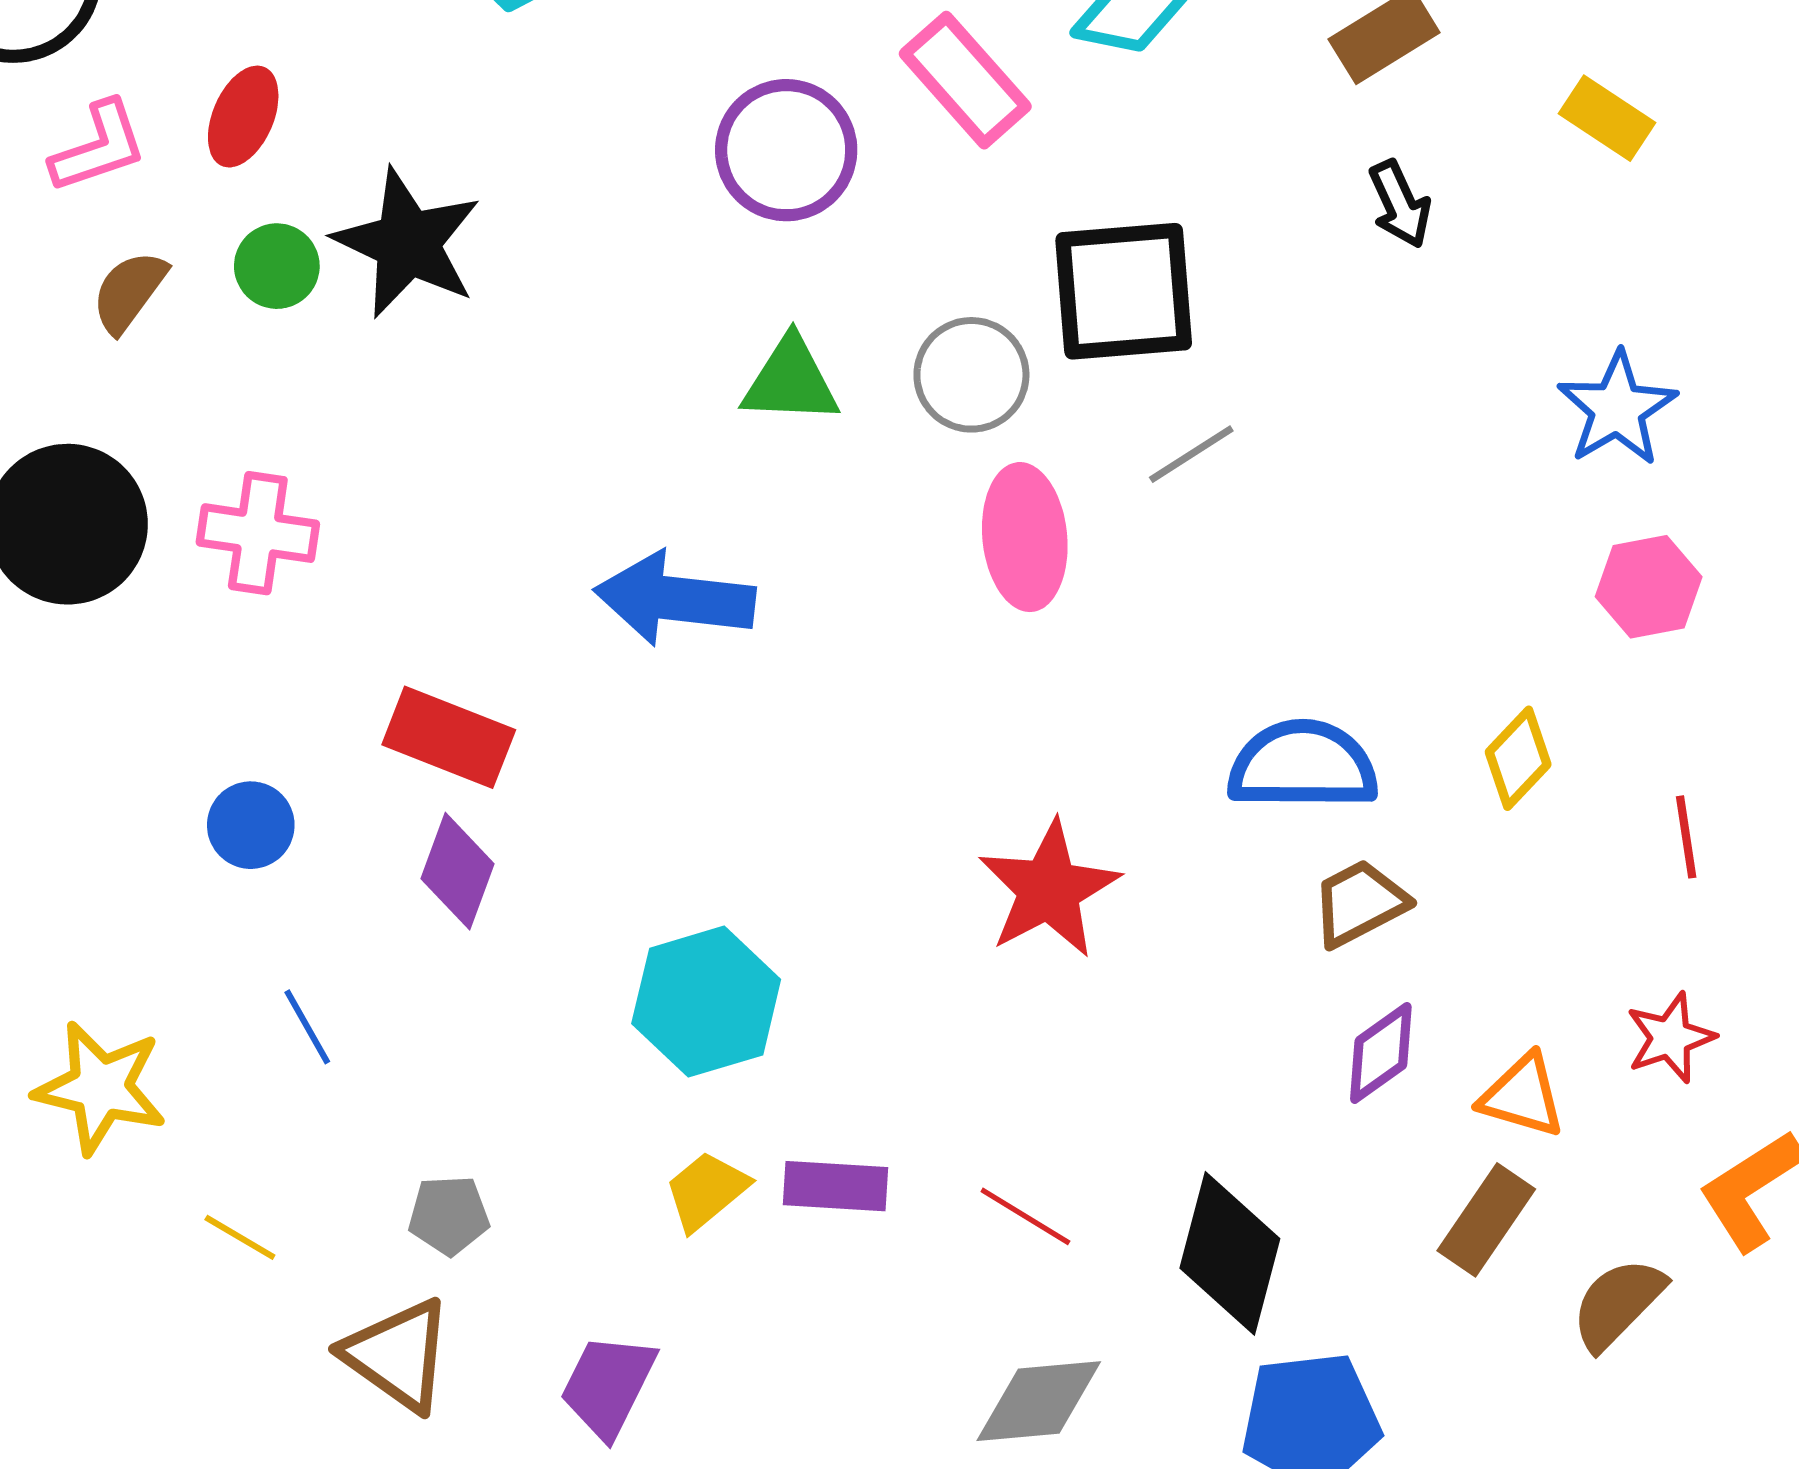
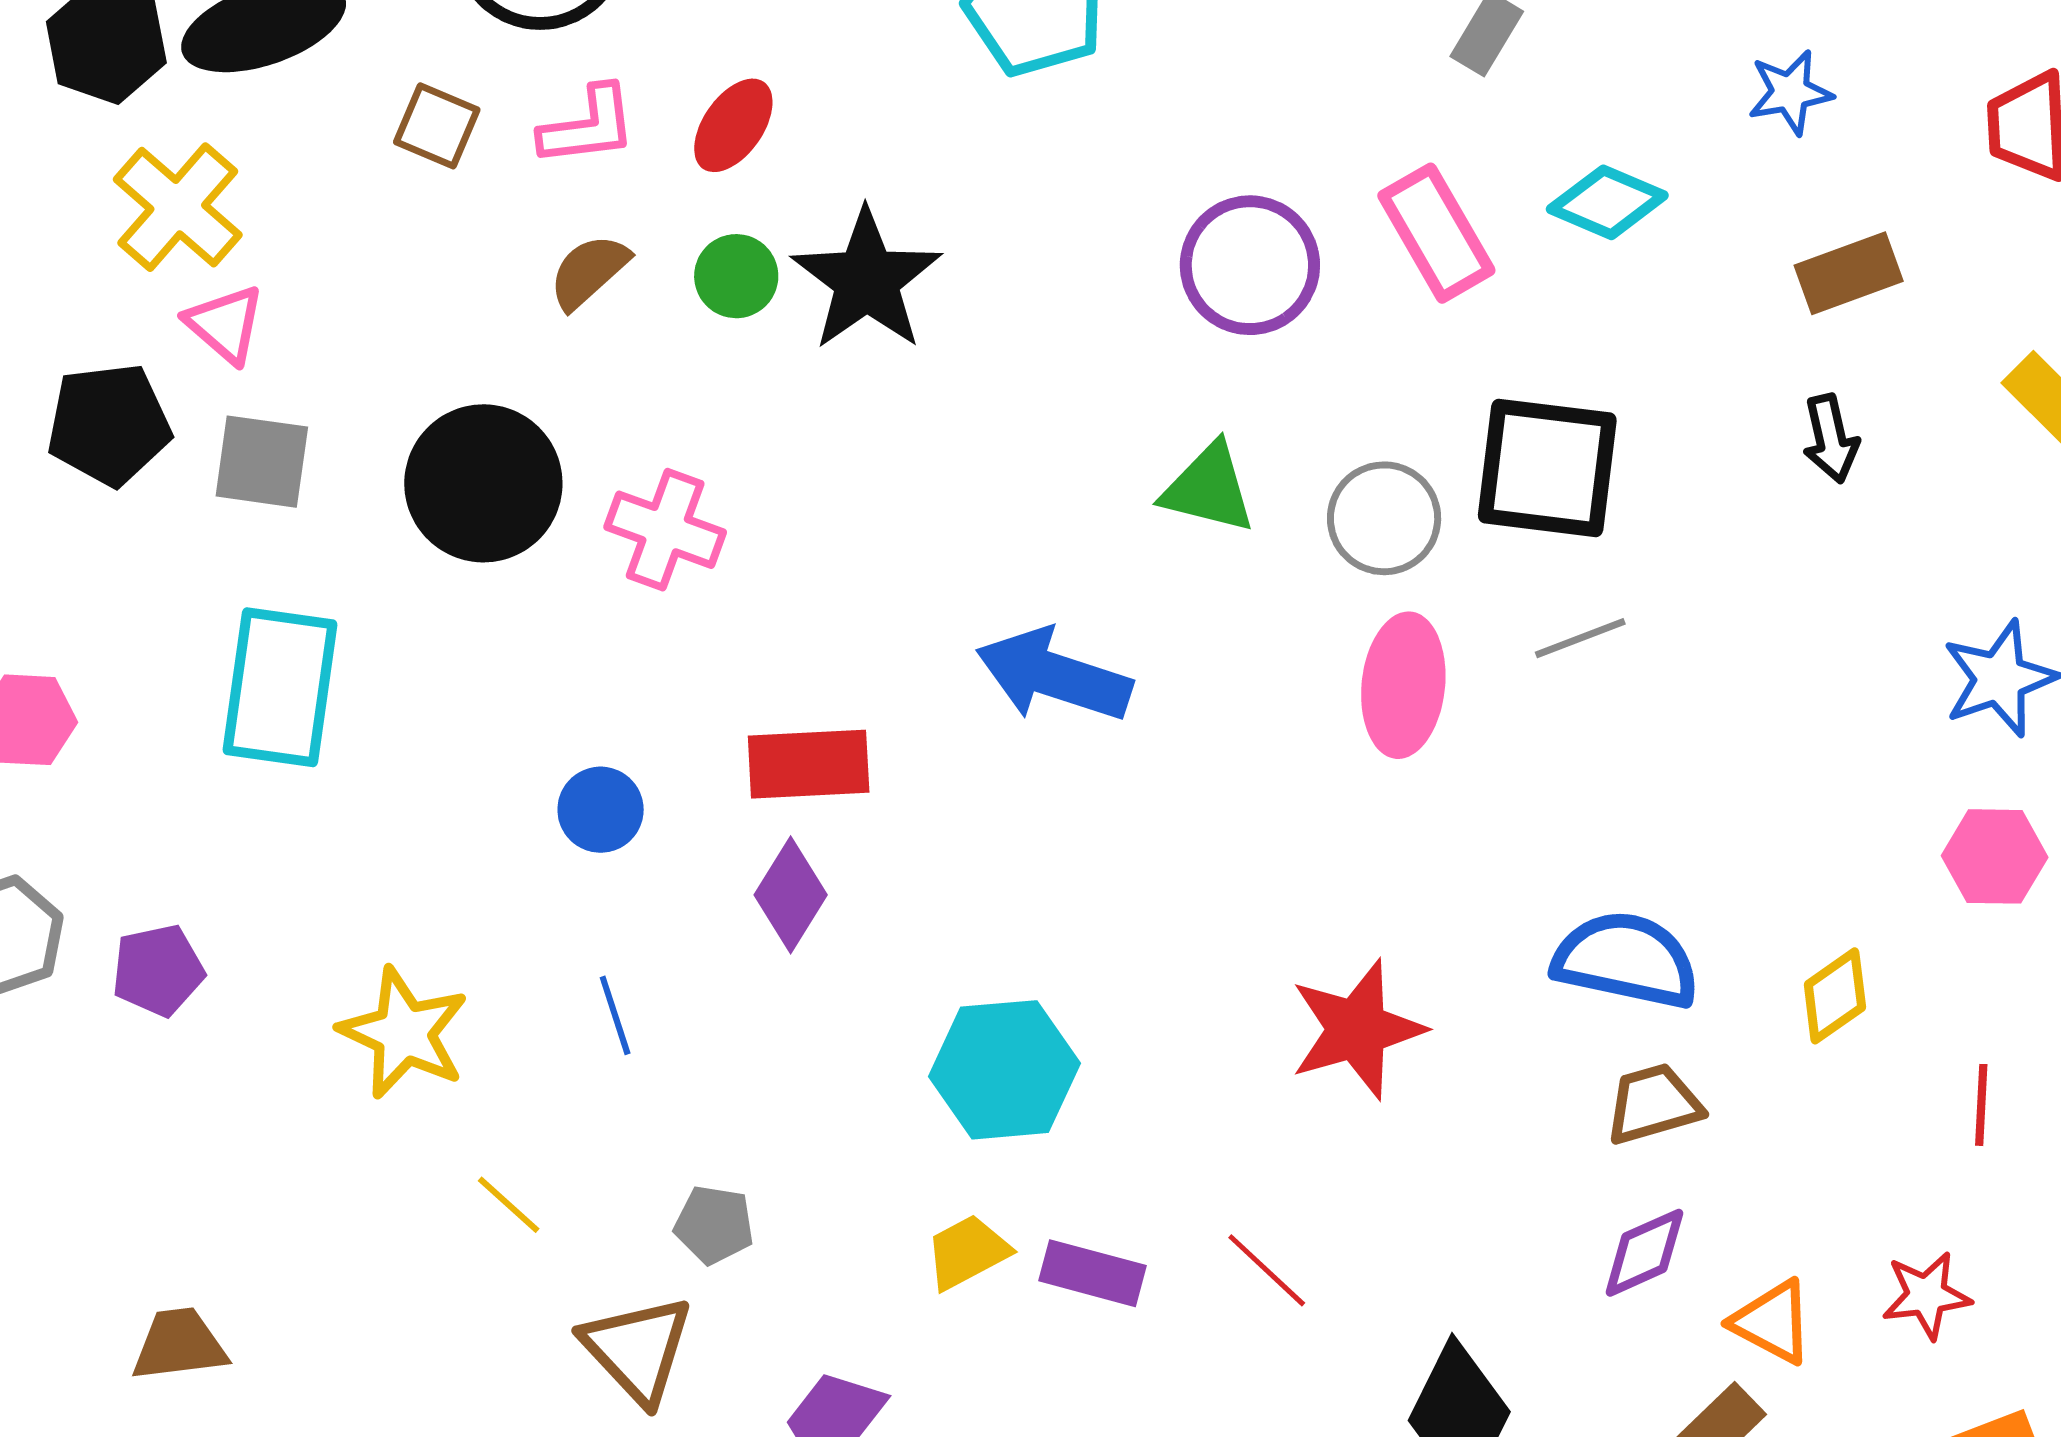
red rectangle: (449, 737) -> (809, 764), turned -36
red line: (1025, 1216) -> (1267, 1270), moved

